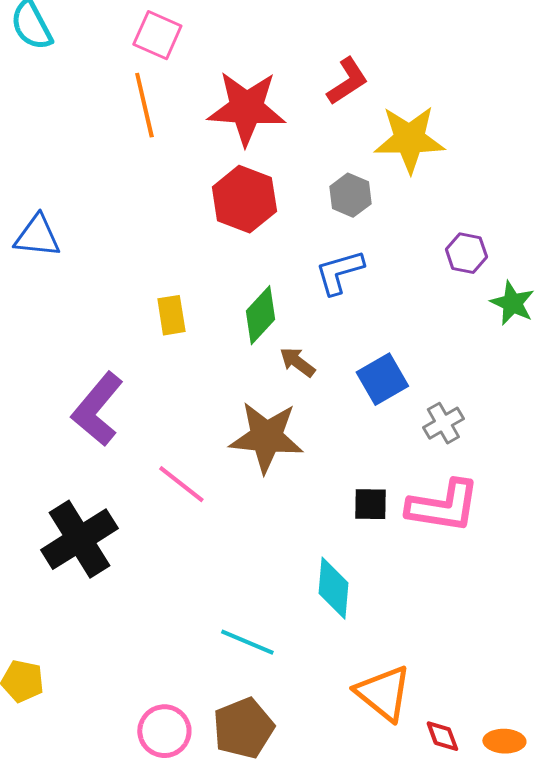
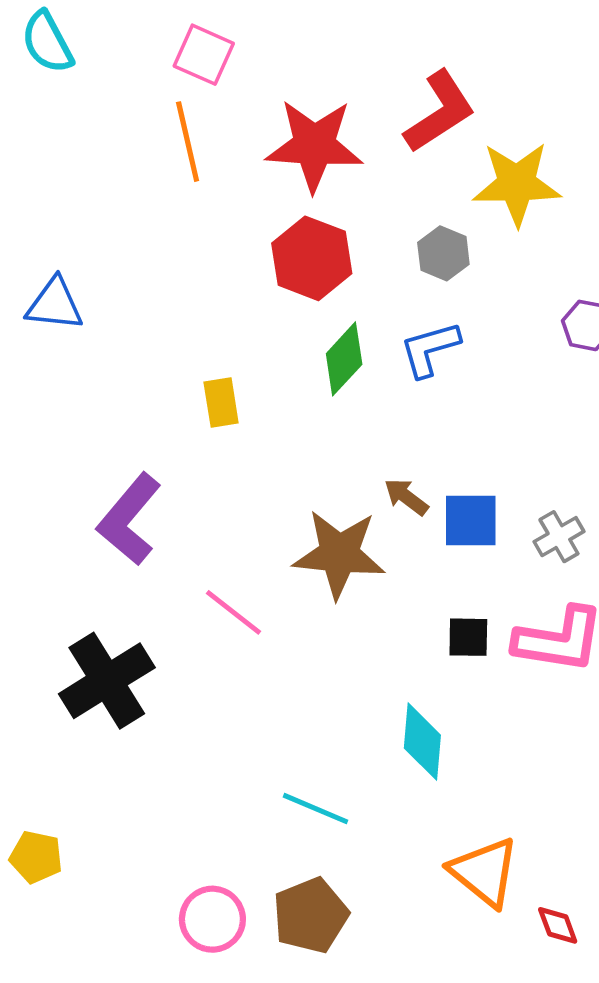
red L-shape: (347, 81) -> (440, 112), size x1.4
green diamond: (260, 315) -> (344, 359), moved
brown arrow: (297, 362) -> (406, 497), moved
blue square: (382, 379) -> (471, 520), moved, turned 30

